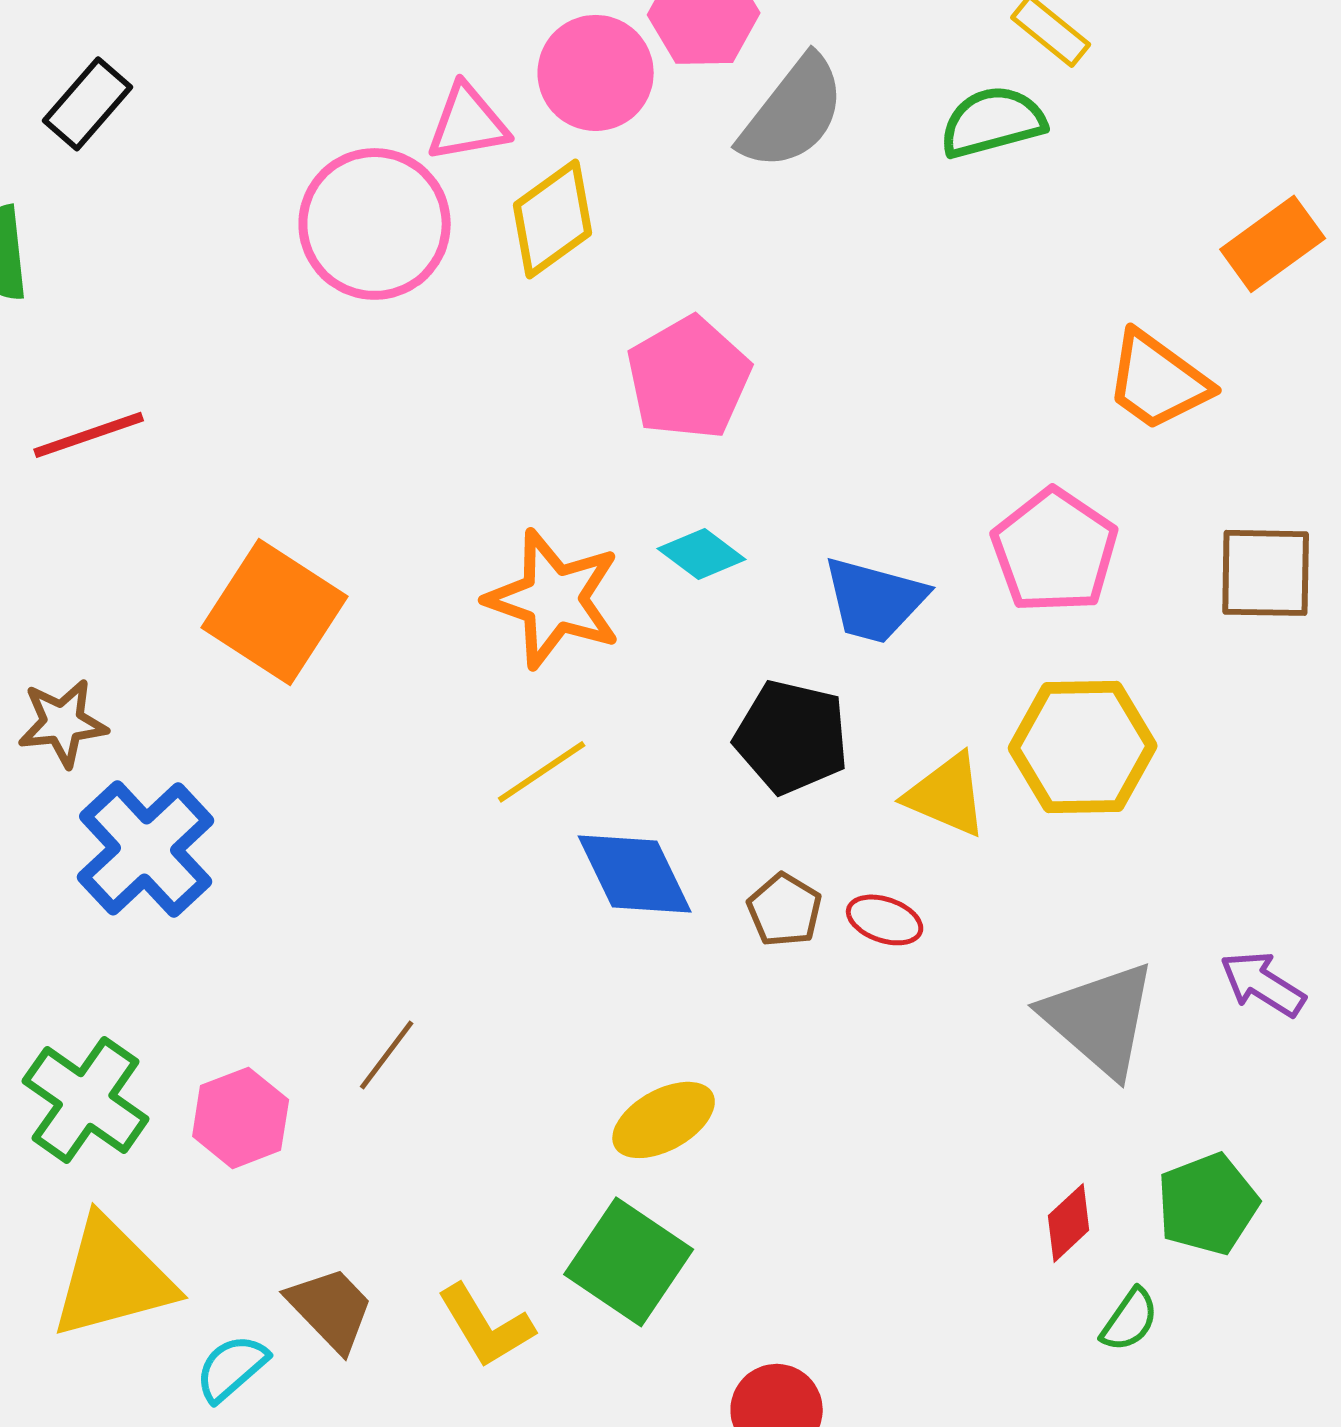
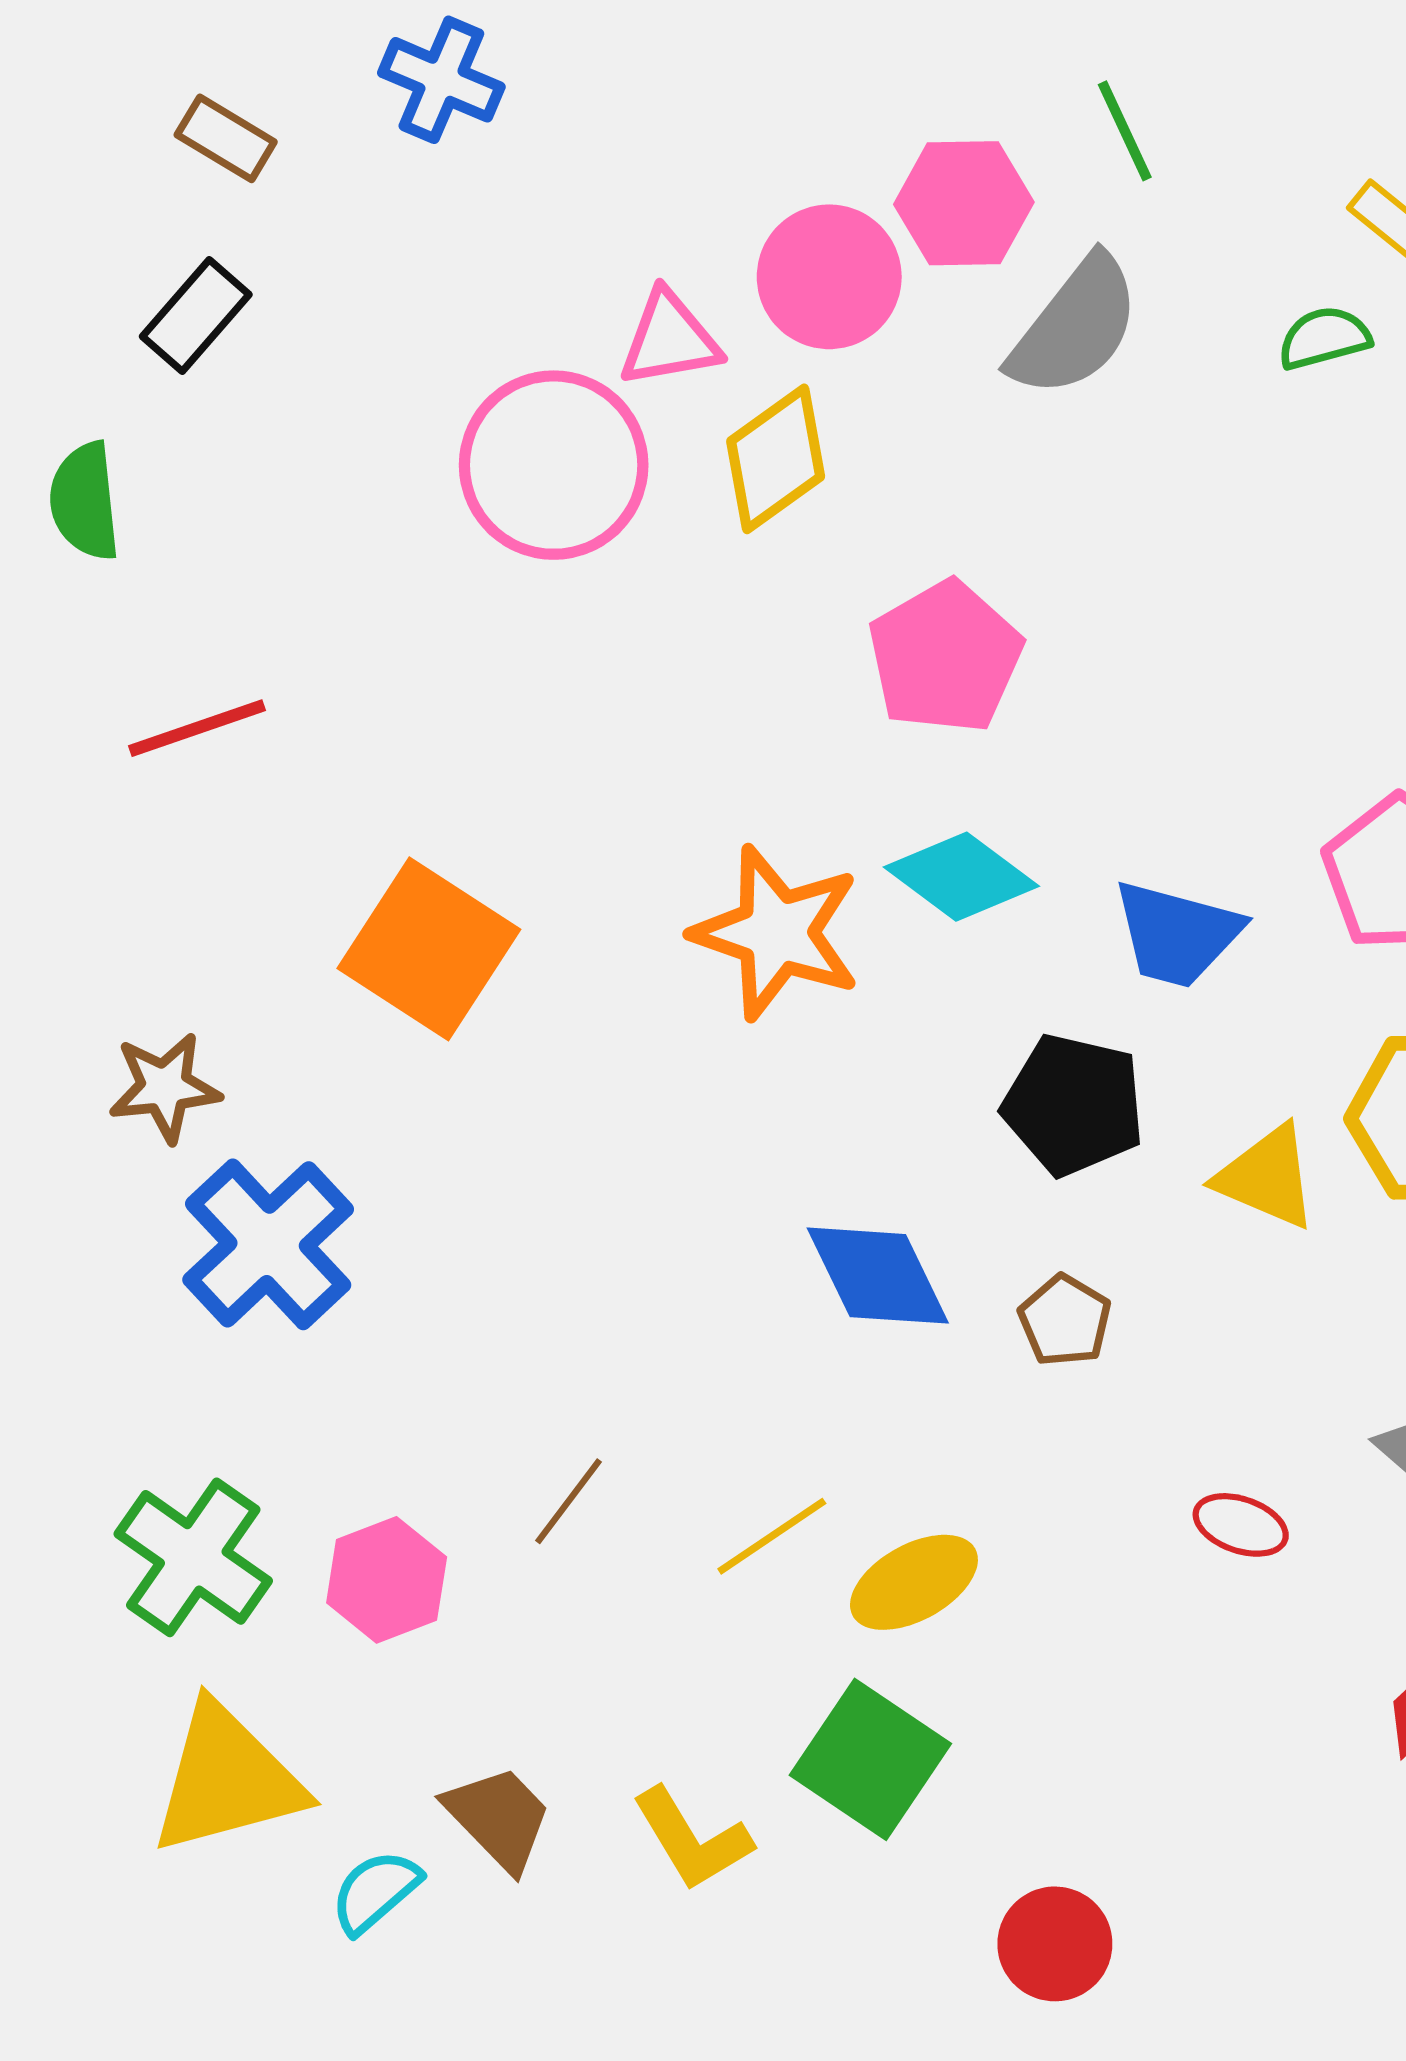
green semicircle: (993, 122) -> (1324, 338), size x0.7
cyan diamond: (702, 554) -> (961, 877), size x1.4
yellow line: (542, 772) -> (772, 1536), moved
red ellipse: (885, 920) -> (1241, 1525), moved

